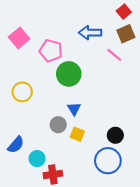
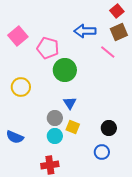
blue semicircle: (16, 145) -> (15, 137), turned 72
cyan circle: (37, 159) -> (55, 136), moved
blue circle: (108, 161) -> (102, 152), size x0.6

